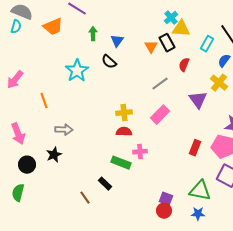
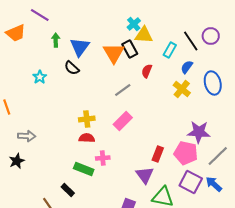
blue triangle: (117, 41) -> (80, 47), size x1.5
orange triangle: (151, 47) -> (114, 53), size x1.6
cyan star: (77, 71) -> (40, 77), size x0.6
purple triangle: (198, 100) -> (145, 175), moved

